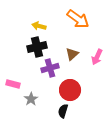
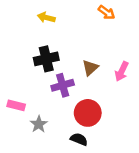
orange arrow: (78, 19) -> (107, 12), moved, size x0.6
yellow arrow: (39, 26) -> (46, 17), moved
black semicircle: (63, 111) -> (79, 139), turned 96

